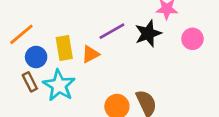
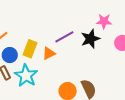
yellow rectangle: (64, 48) -> (30, 49), turned 30

